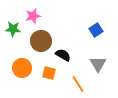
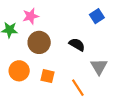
blue square: (96, 30) -> (97, 16), moved
black semicircle: (63, 55) -> (77, 45), moved

